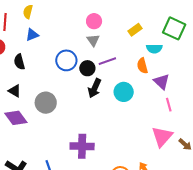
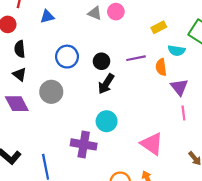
gray triangle: (93, 40) -> (95, 13), moved, turned -40
blue circle: (66, 60) -> (67, 57), moved
purple line: (107, 61) -> (136, 58), moved
black semicircle: (19, 62) -> (20, 49), moved
cyan circle: (124, 92) -> (107, 121), moved
pink triangle: (162, 137) -> (152, 144), moved, turned -45

